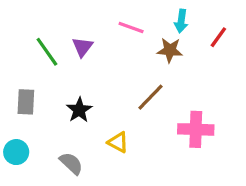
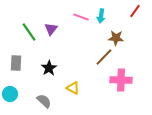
cyan arrow: (181, 21) -> (101, 16), moved
red line: (218, 37) -> (135, 11), moved
brown star: (170, 50) -> (116, 38), moved
brown line: (150, 97) -> (104, 57), moved

